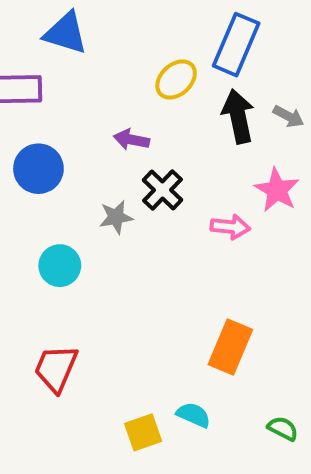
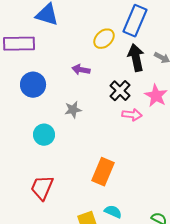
black cross: (163, 190) -> (120, 91), moved
orange rectangle: (230, 347) -> (103, 172), moved

